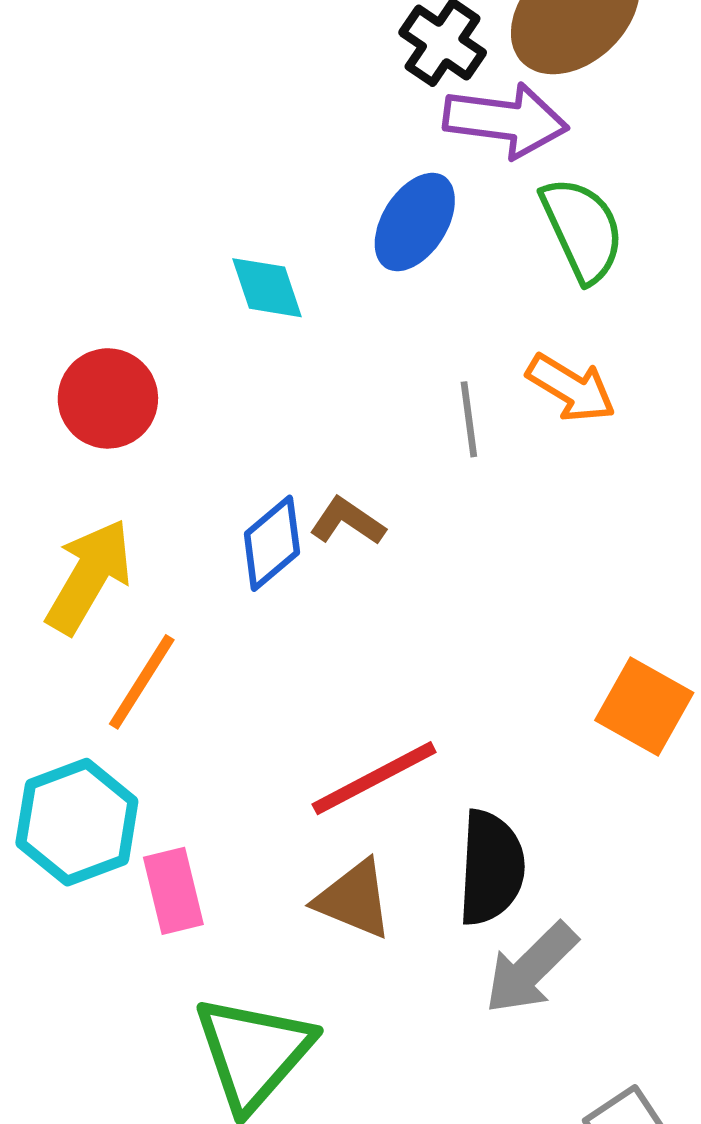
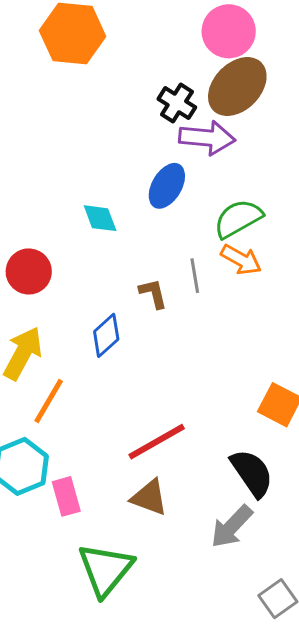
green semicircle: (582, 229) -> (238, 219), moved, turned -93
brown L-shape: (347, 521) -> (153, 294), moved, turned 44
black semicircle: (491, 868) -> (252, 473), moved, turned -36

